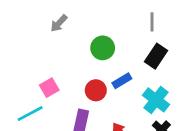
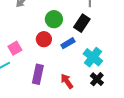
black rectangle: (156, 56) -> (82, 23), moved
red circle: (96, 90) -> (44, 39), moved

